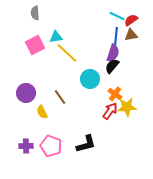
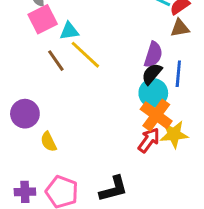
blue line: (116, 36) -> (178, 74), moved
pink square: (35, 45) -> (43, 19), moved
cyan circle: (90, 79) -> (153, 93), moved
orange cross: (115, 94) -> (156, 115), size x1.5
brown line: (60, 97) -> (56, 61), moved

